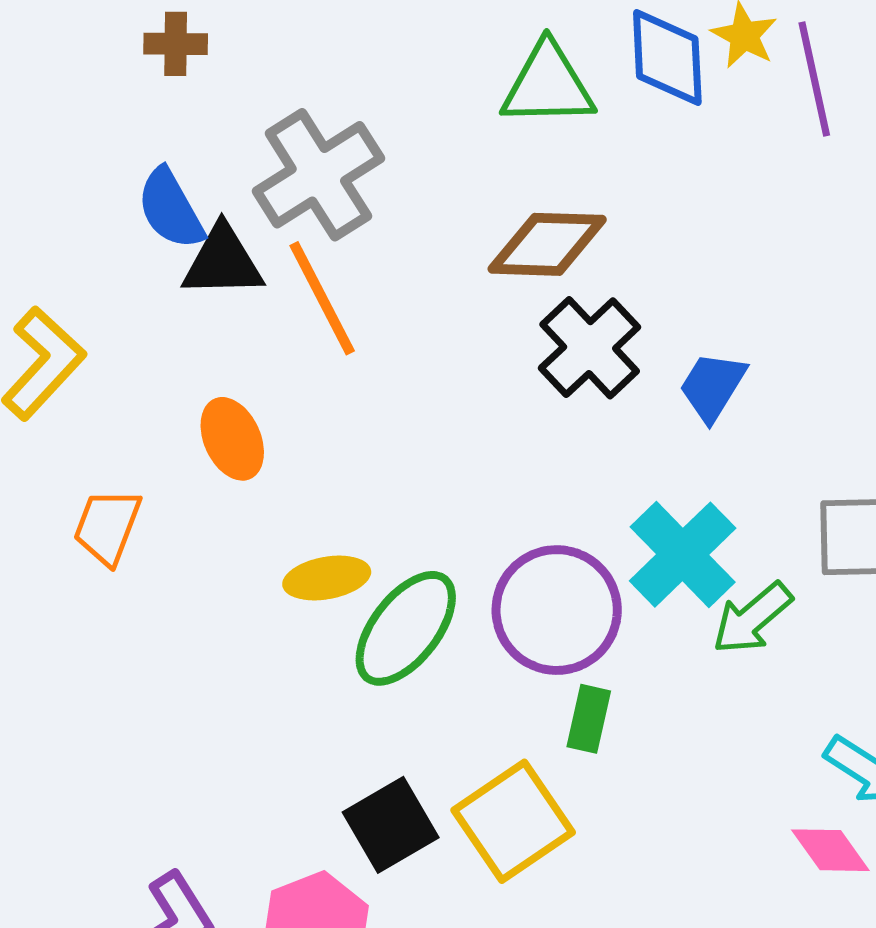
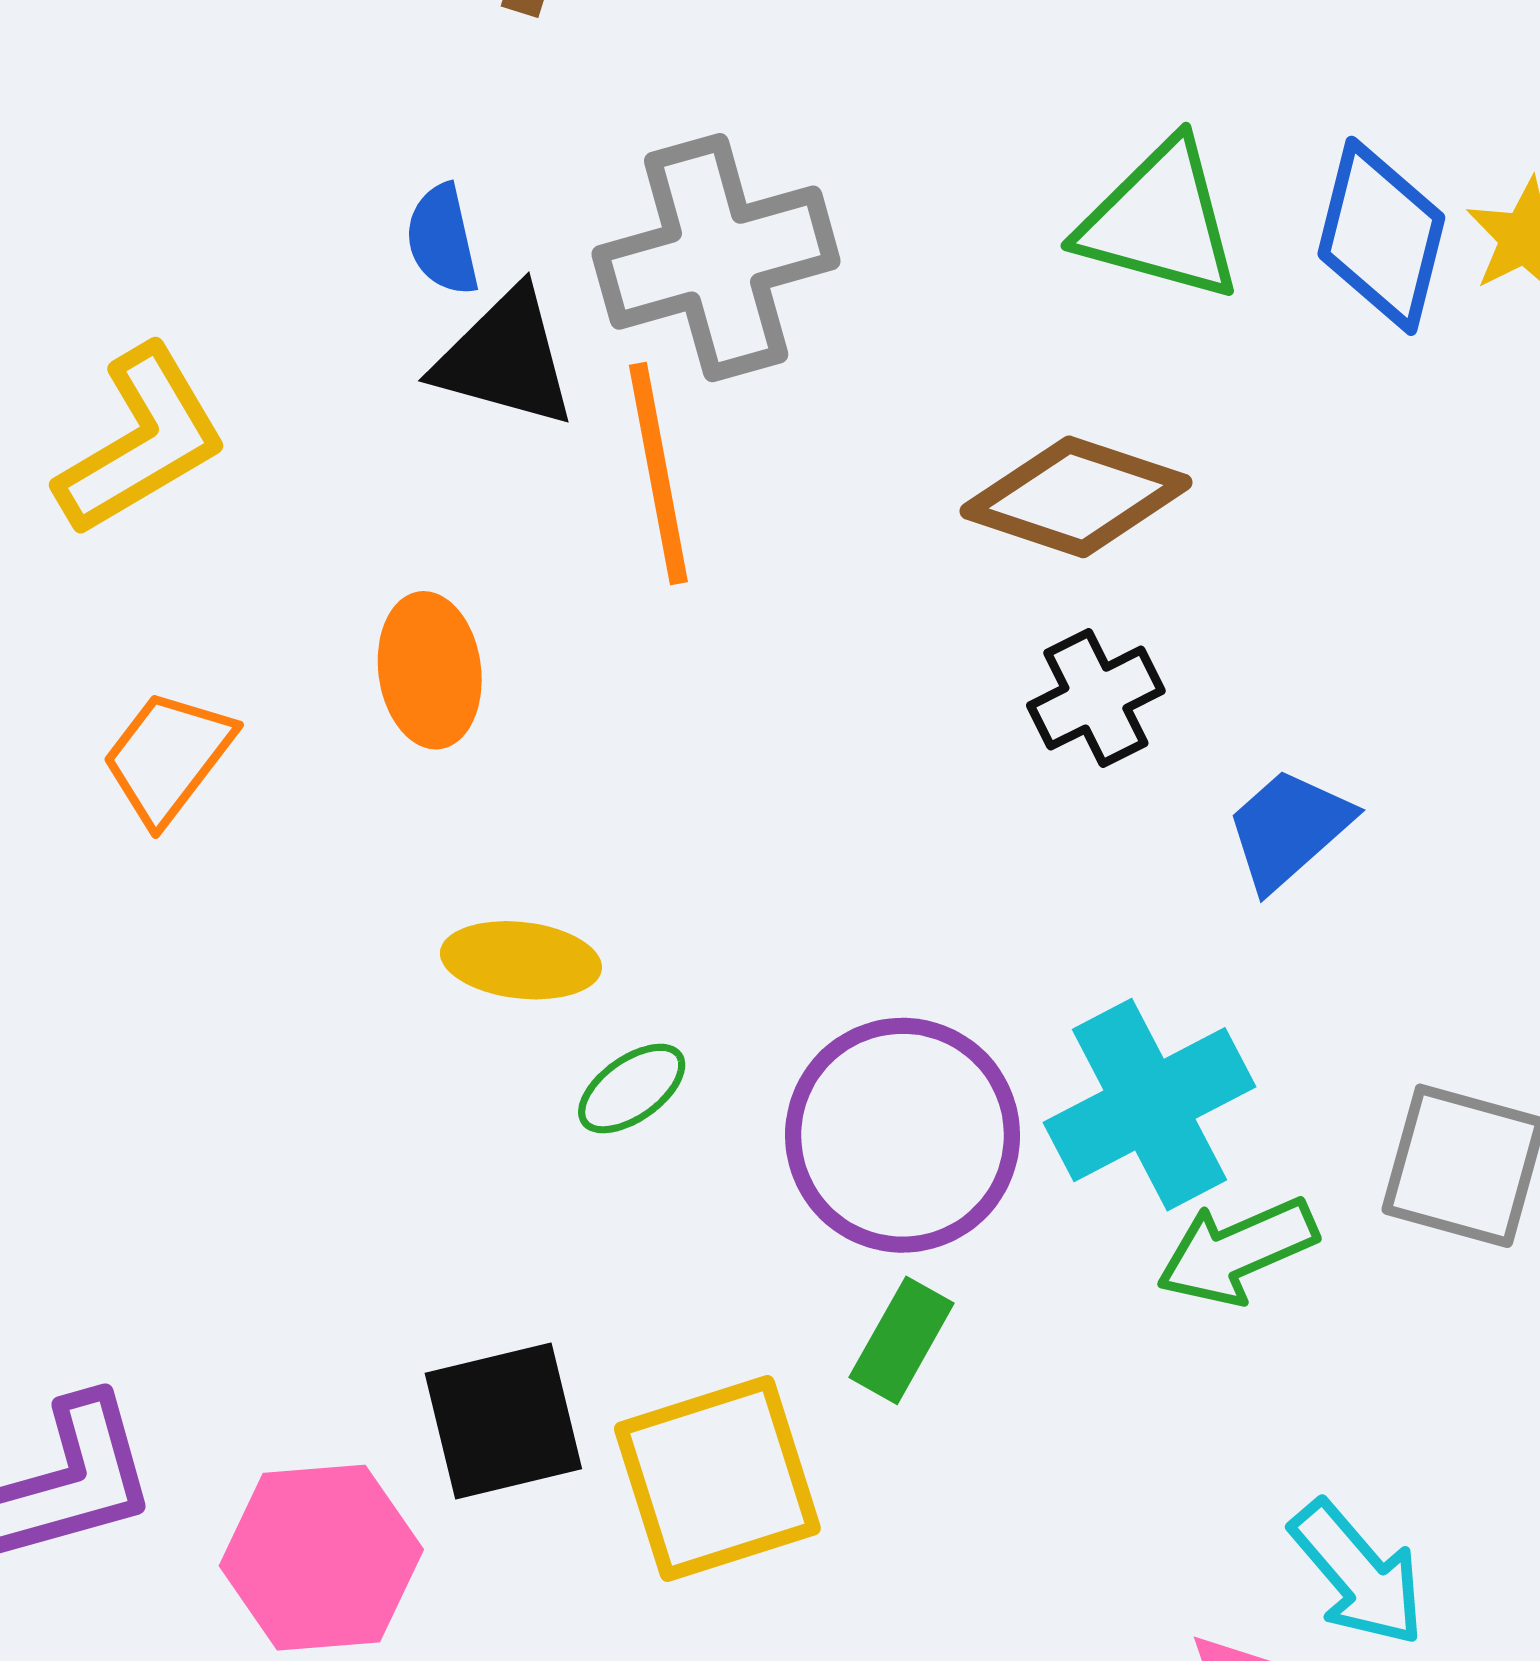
blue semicircle: (171, 209) -> (442, 240), size x0.7
black cross: (590, 348) -> (1096, 698), size x0.7
green ellipse: (406, 628) -> (632, 1089), size x0.5

